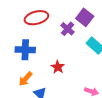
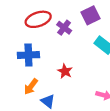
purple square: (85, 17) -> (91, 15), turned 30
purple cross: (68, 29) -> (64, 28), moved

